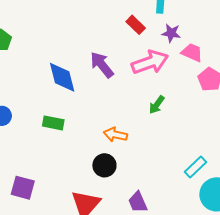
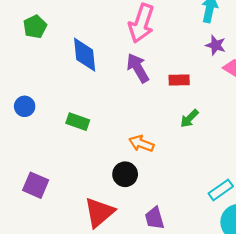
red rectangle: (136, 25) -> (179, 80), moved, turned -54
pink arrow: (150, 62) -> (141, 23), moved, turned 120
blue diamond: (62, 77) -> (85, 55), moved

